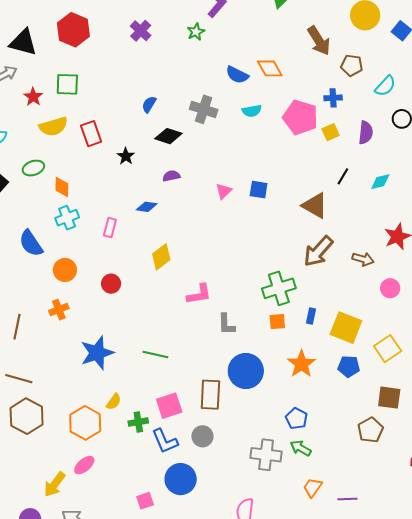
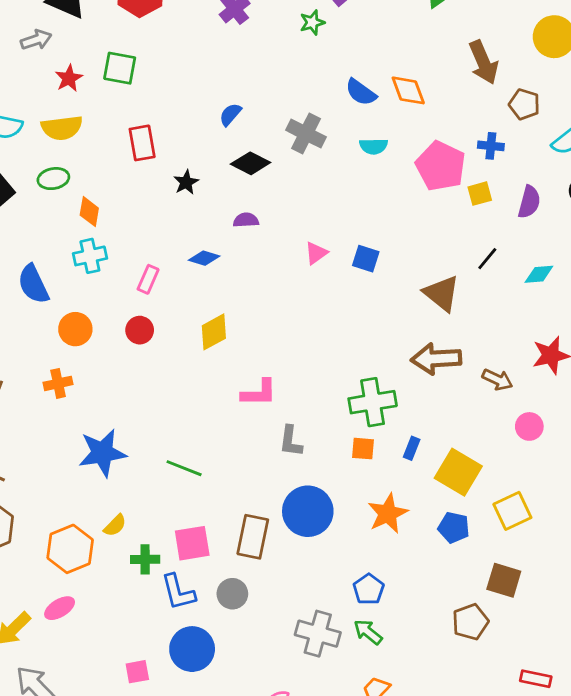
yellow semicircle: (53, 126) -> (62, 128), moved
brown arrow: (318, 251) -> (436, 359), turned 36
red circle: (111, 284) -> (140, 330), moved

